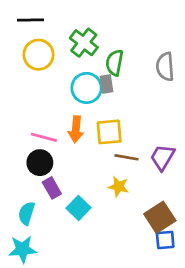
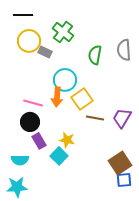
green semicircle: (114, 63) -> (95, 55), moved
gray rectangle: (106, 84) -> (45, 52), moved, turned -56
cyan circle: (87, 88) -> (65, 80), moved
yellow square: (109, 132) -> (82, 99), turned -30
yellow star: (118, 187) -> (67, 140), moved
cyan semicircle: (27, 213) -> (20, 160), turned -108

